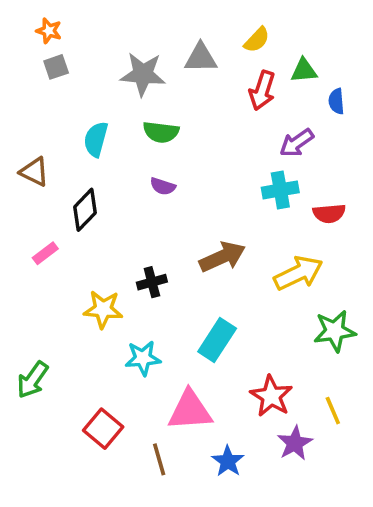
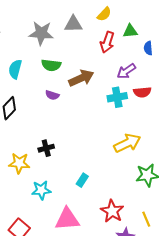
red semicircle: (329, 213) -> (142, 92), moved
brown arrow: (222, 257) -> (81, 78), moved
cyan rectangle: (217, 340) -> (82, 180), size x0.6

